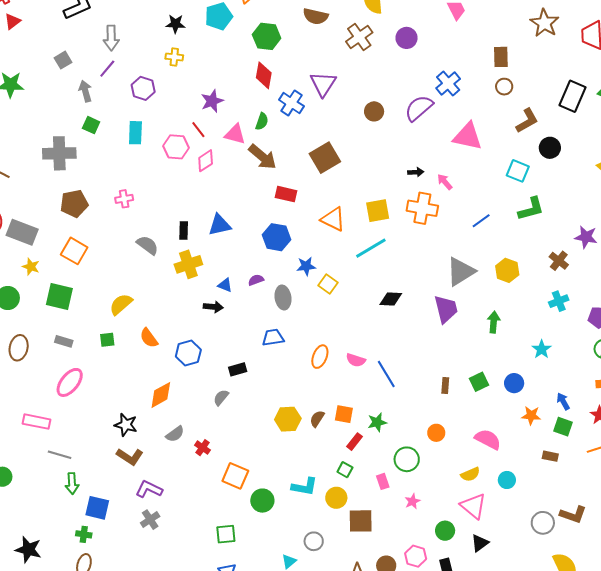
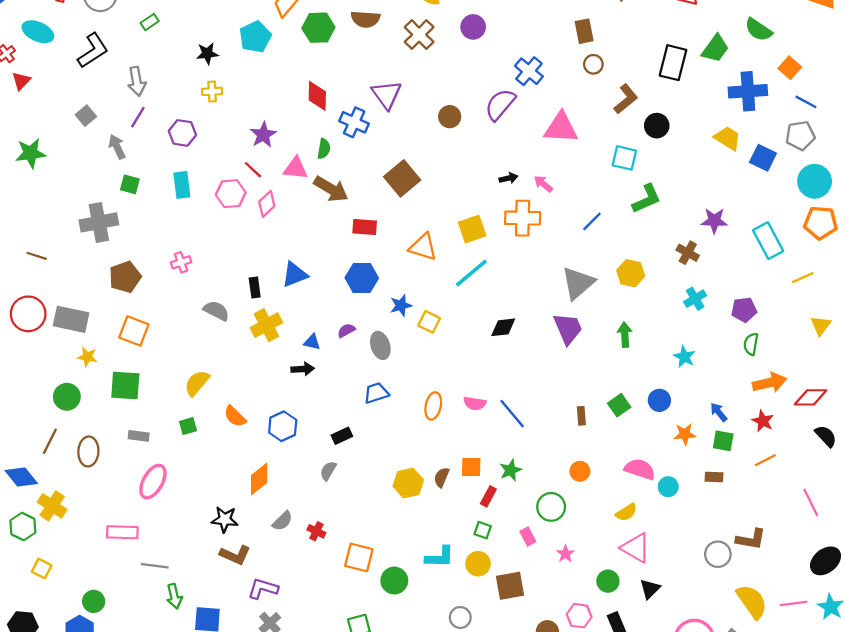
green hexagon: (267, 36) -> (318, 28), moved
cyan circle: (507, 480) -> (668, 487), moved

